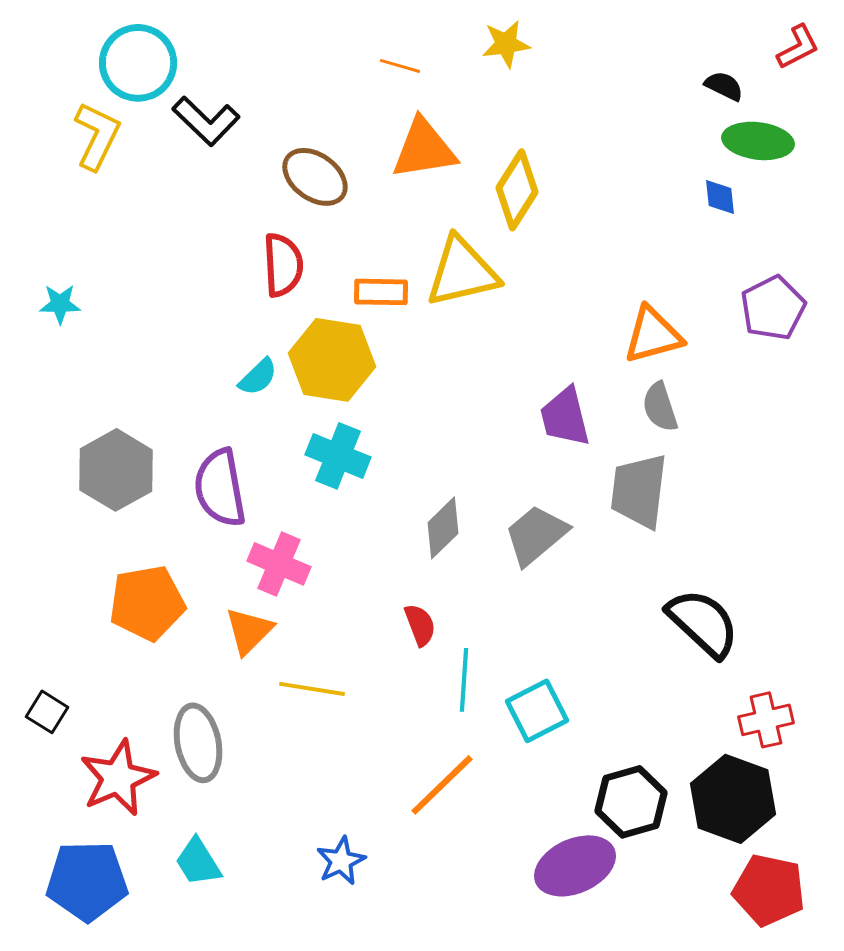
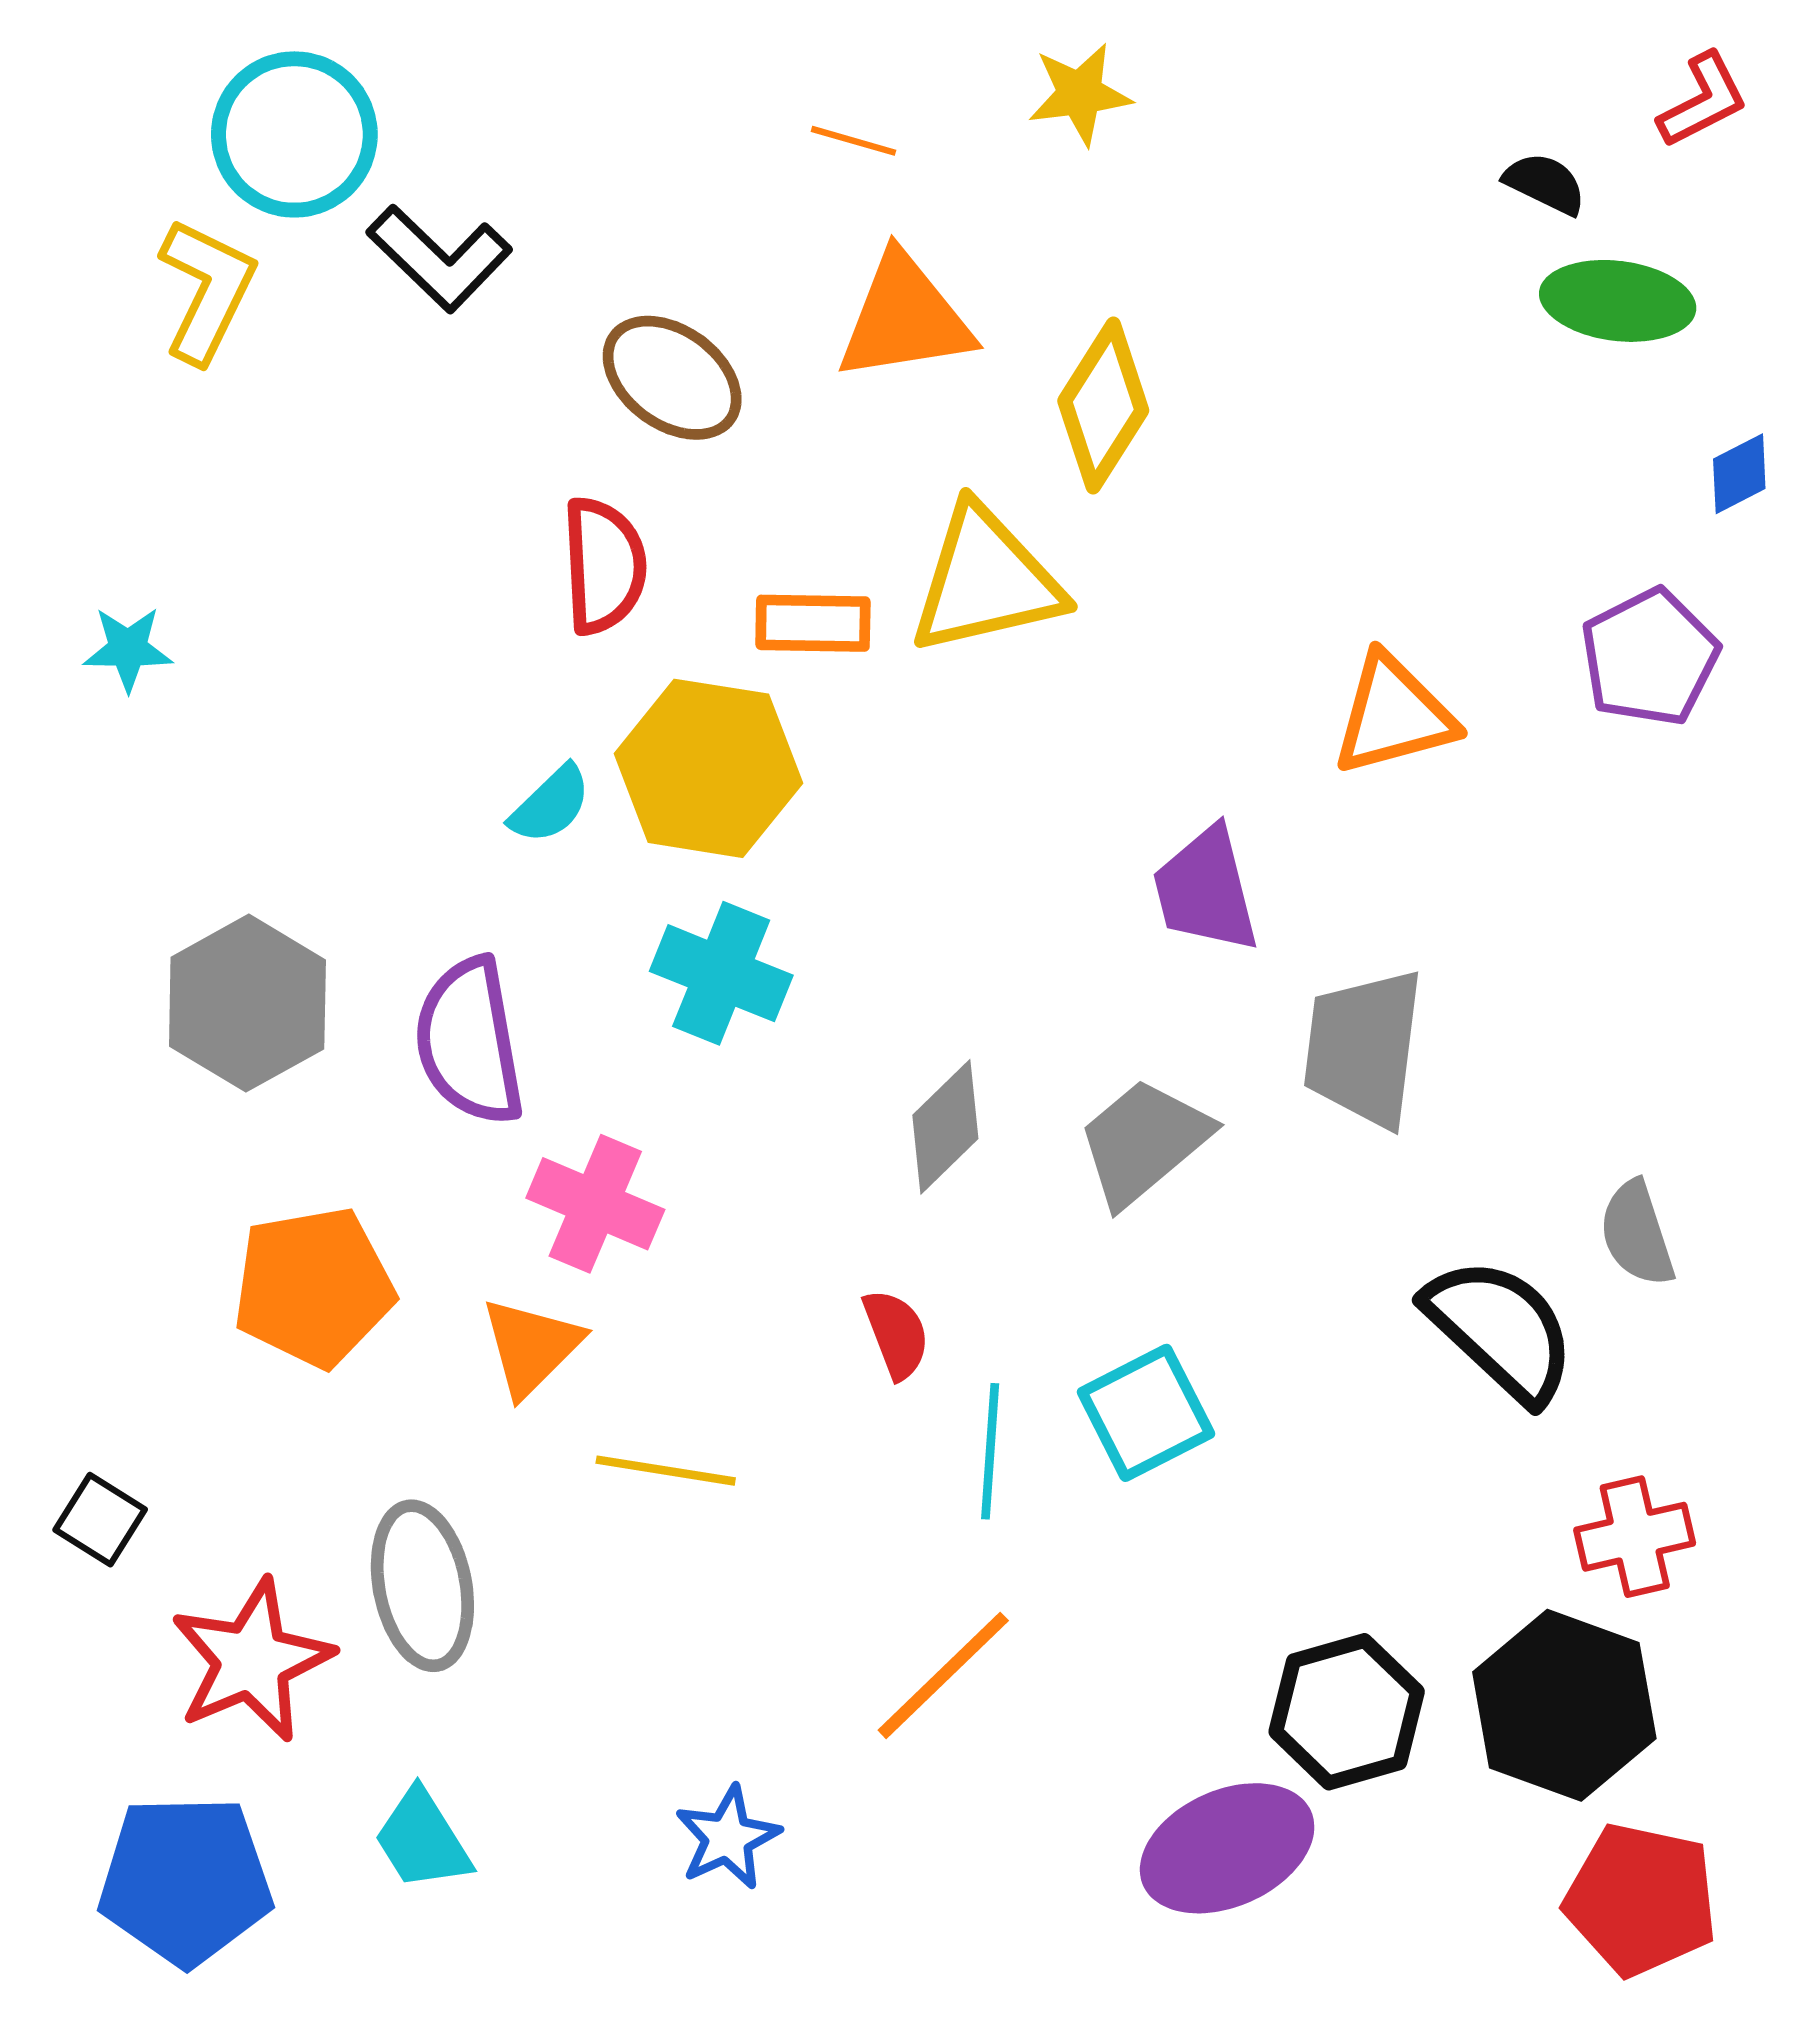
blue diamond: (720, 197) -> (1739, 474), moved, turned 69
gray semicircle: (660, 407) -> (1637, 1234), moved
cyan square: (537, 711) -> (1146, 1413), moved

